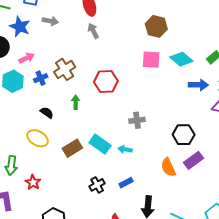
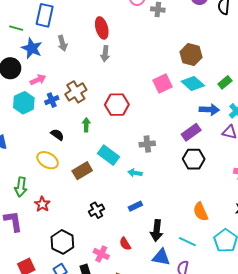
gray arrow: (50, 21) -> (62, 43), turned 63
brown hexagon: (156, 26) -> (191, 55), moved
gray arrow: (93, 31) -> (105, 54), turned -147
pink square: (151, 60) -> (163, 84), turned -30
cyan rectangle: (100, 144) -> (108, 155), moved
purple rectangle: (194, 160) -> (191, 132), moved
orange semicircle: (168, 167) -> (201, 212), moved
black cross: (97, 185) -> (97, 210), moved

